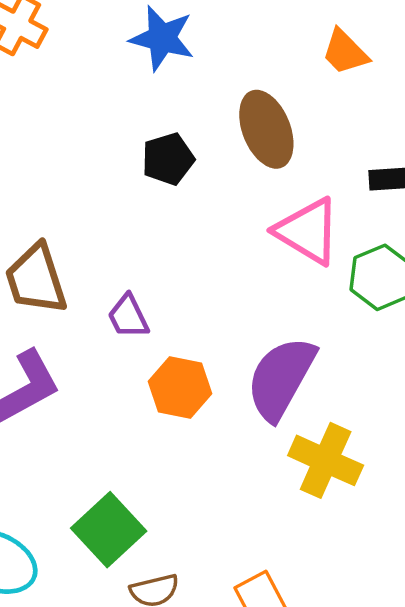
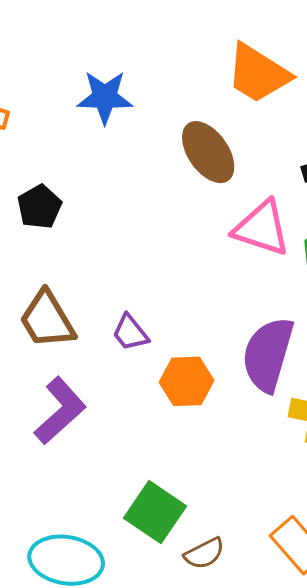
orange trapezoid: (345, 52) -> (258, 74), size x1.6
black pentagon: (168, 159) -> (39, 207), moved

